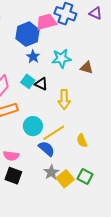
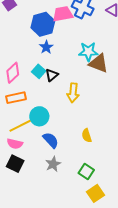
cyan star: (61, 58) -> (88, 52), moved
brown triangle: (87, 68) -> (99, 63), size x1.5
black triangle: (41, 84) -> (52, 75), turned 48
yellow line: (54, 133) -> (20, 126), moved
yellow square: (65, 179) -> (96, 193), moved

